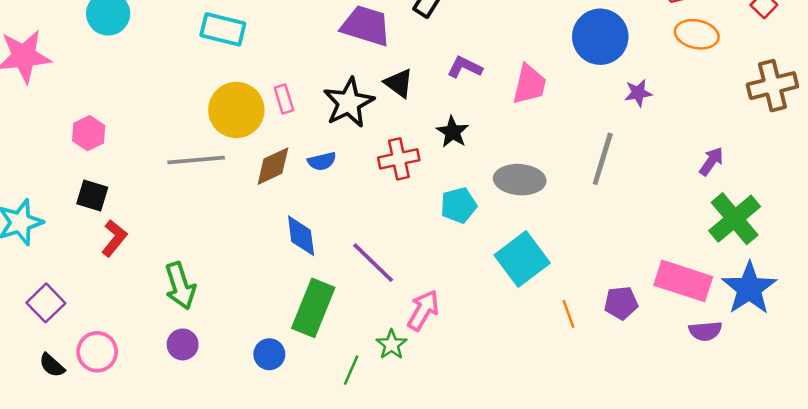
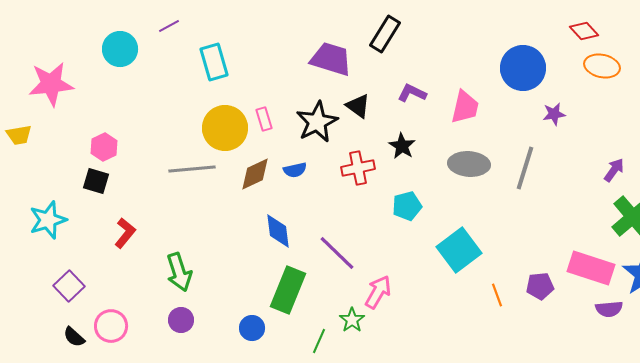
cyan rectangle: (223, 29) -> (214, 62), turned 60
gray ellipse: (520, 180) -> (469, 164), moved
black square: (92, 195) -> (96, 181), moved

